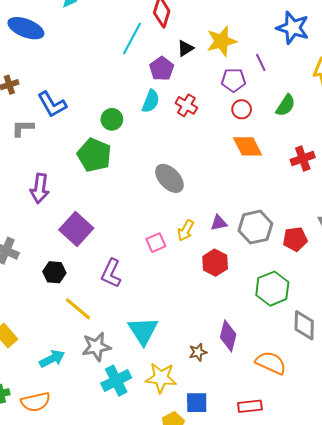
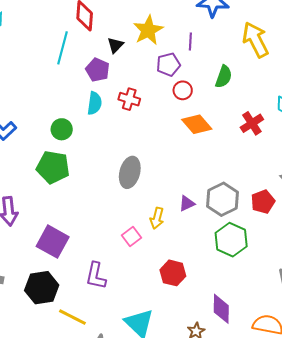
purple line: (261, 62) -> (190, 41), turned 42
gray ellipse: (169, 178) -> (130, 172), turned 72
red hexagon: (215, 263) -> (173, 273), moved
black hexagon: (54, 272) -> (42, 288), size x1.5
green hexagon: (272, 289) -> (231, 240), moved

